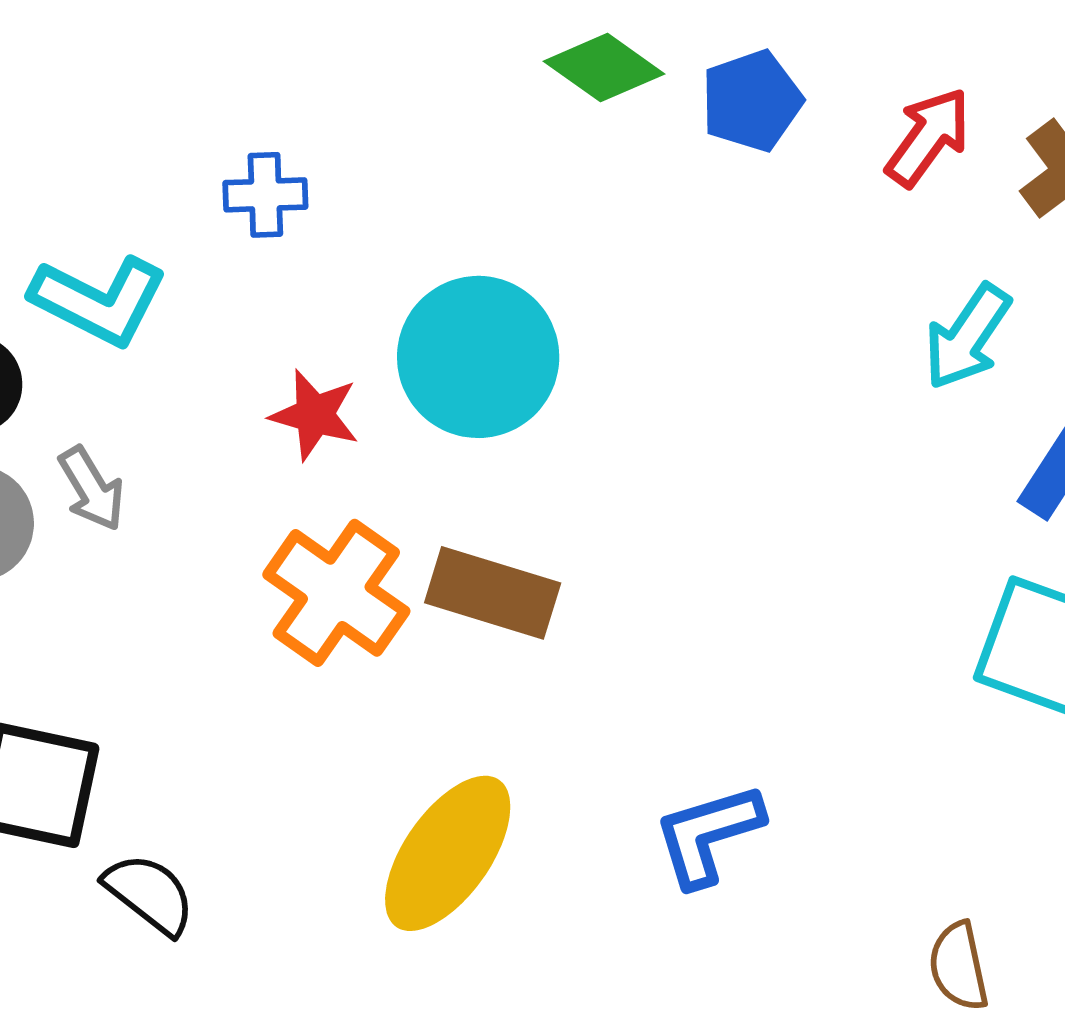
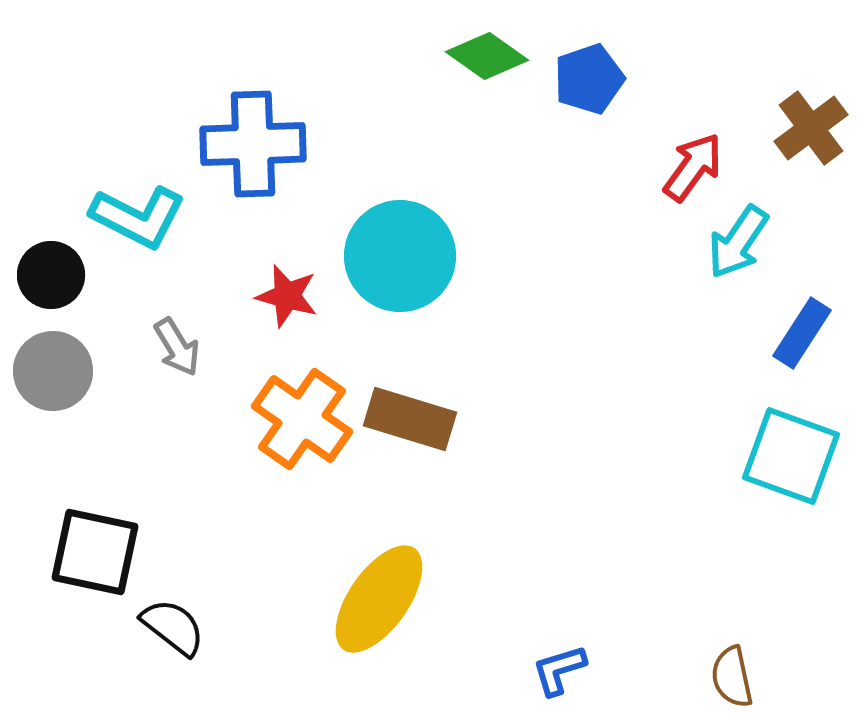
red arrow: (928, 137) -> (693, 167), moved
blue cross: (265, 195) -> (253, 144), size x1.8
gray arrow: (92, 489) -> (177, 347), moved
blue L-shape: (708, 835) -> (559, 670), moved, size x0.7

